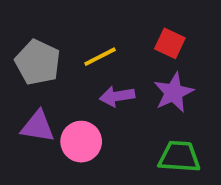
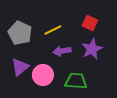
purple triangle: (38, 126) -> (20, 67), turned -48
green trapezoid: (179, 157) -> (76, 81), moved

